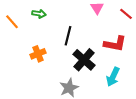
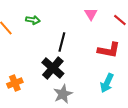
orange cross: (38, 54) -> (15, 83), moved
black cross: (84, 60) -> (53, 68), moved

